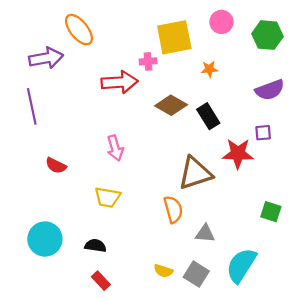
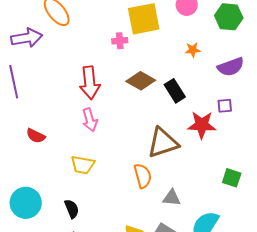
orange star: (209, 69) -> (193, 50), moved
red arrow: (120, 82) -> (90, 83), moved, turned 88
black semicircle: (95, 246) -> (72, 209), turned 60

